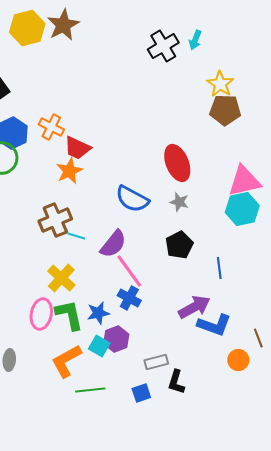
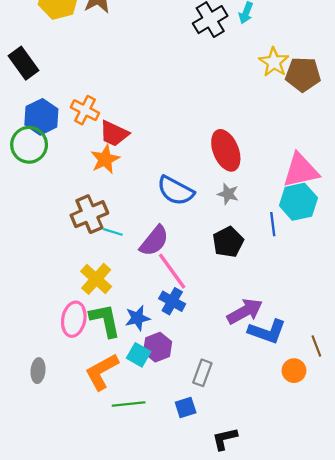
brown pentagon: (225, 110) -> (303, 74), moved
blue line: (219, 268) -> (273, 224), moved
gray rectangle: (156, 362) -> (202, 373), turned -55
black L-shape: (176, 382) -> (225, 439), moved, turned 60

